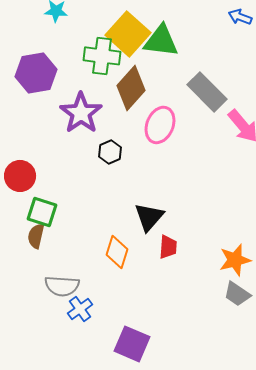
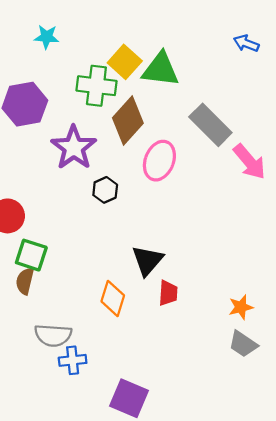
yellow square: (128, 34) -> (125, 62), size x0.7
orange star: (235, 260) -> (241, 307), size x0.7
blue cross: (80, 309) -> (73, 360), turned 30

